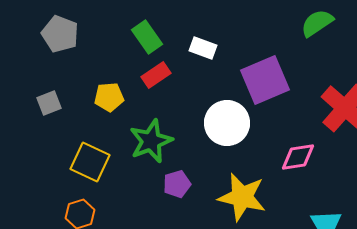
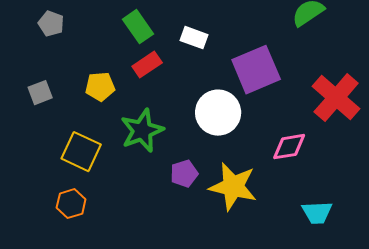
gray pentagon: (60, 34) -> (51, 24), size x0.7
purple pentagon: (177, 184) -> (184, 174), moved

